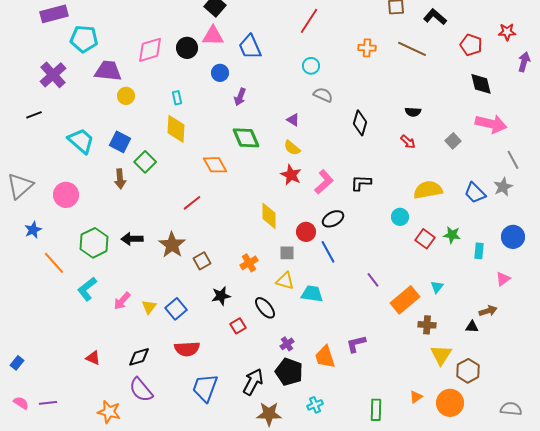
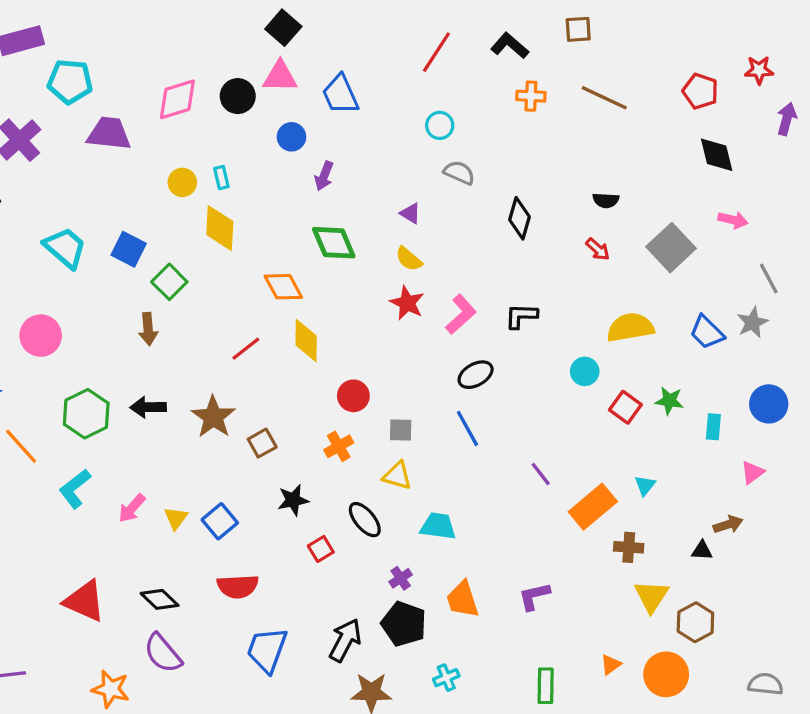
black L-shape: (435, 17) -> (510, 46), moved
yellow circle: (126, 96) -> (182, 182), moved
pink arrow: (491, 124) -> (733, 220), size x0.6
gray square: (453, 141) -> (671, 248), size x1.8
brown arrow: (120, 179) -> (148, 329), moved
yellow diamond: (269, 216) -> (306, 340), moved
red circle: (306, 232) -> (353, 396), moved
cyan trapezoid: (312, 294) -> (438, 526), moved
purple L-shape: (356, 344) -> (534, 596), moved
black diamond: (139, 357) -> (160, 599), turned 60
red triangle: (93, 358) -> (85, 601), size x1.8

